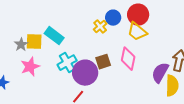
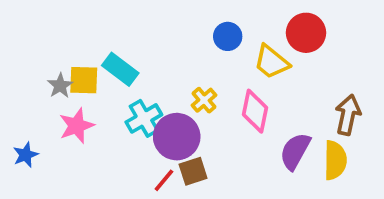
red circle: (138, 15) -> (306, 33), moved
yellow cross: (100, 27) -> (204, 100), moved
brown square: (103, 62) -> (193, 171), moved
purple semicircle: (160, 73) -> (295, 151), moved

